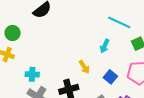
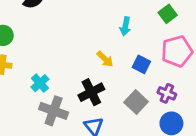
cyan cross: (32, 74) -> (40, 83), turned -32

